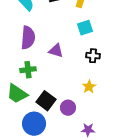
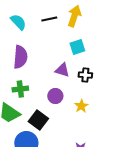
purple triangle: (56, 51) -> (62, 70), moved
purple circle: (68, 108) -> (55, 96), moved

